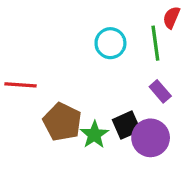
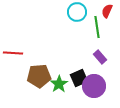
cyan circle: (110, 43) -> (77, 12), moved
brown pentagon: (62, 122) -> (39, 76), turned -30

